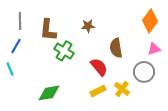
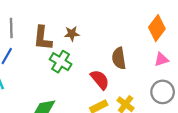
brown star: (88, 26) -> (72, 34), moved
gray circle: (144, 72) -> (163, 92), moved

